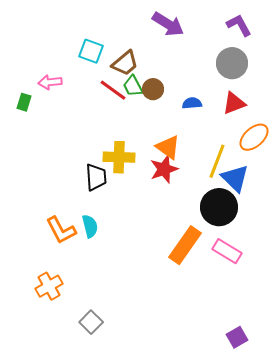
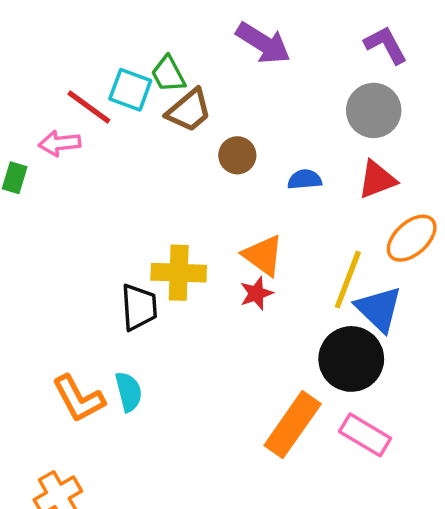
green trapezoid: (133, 86) -> (168, 74), moved
red line: (113, 90) -> (89, 107), moved
red star: (164, 169) -> (256, 293), size x0.7

